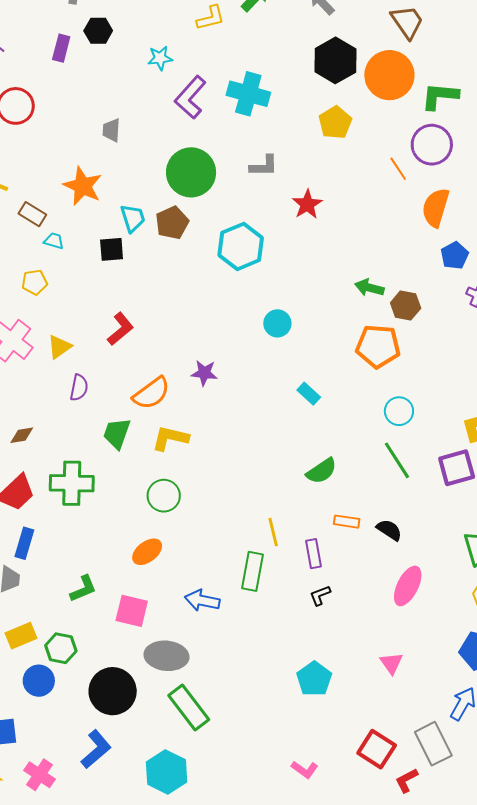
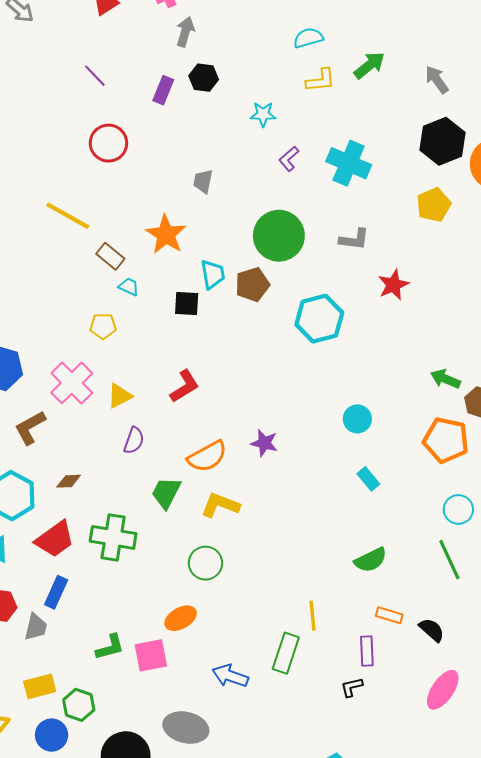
purple L-shape: (190, 97) -> (289, 159), size x0.6
cyan circle: (277, 323) -> (357, 419), moved
purple rectangle: (314, 554) -> (367, 651), moved
pink square: (132, 611) -> (151, 655), moved, turned -32

